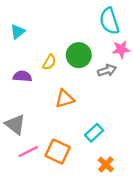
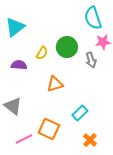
cyan triangle: (18, 32) -> (15, 27), size x1.5
gray arrow: (107, 70) -> (91, 60), turned 91
pink line: (28, 152) -> (24, 139), moved

